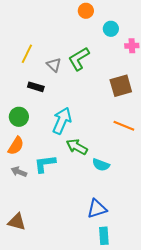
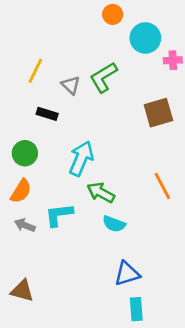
cyan circle: (111, 29) -> (145, 38), size x1.5
orange line: (124, 126) -> (162, 186), moved, turned 40
cyan semicircle: (101, 165) -> (114, 224), moved

